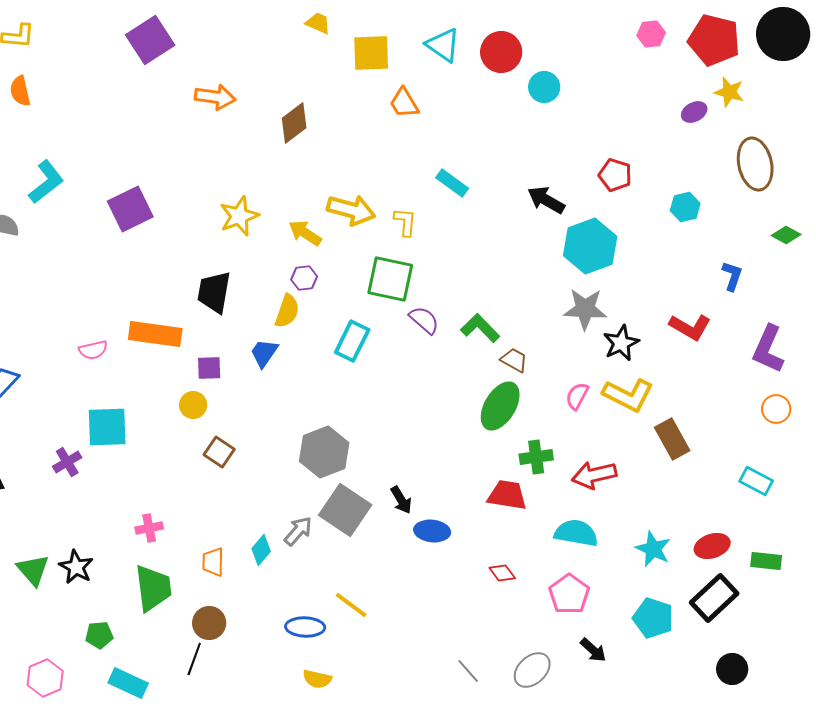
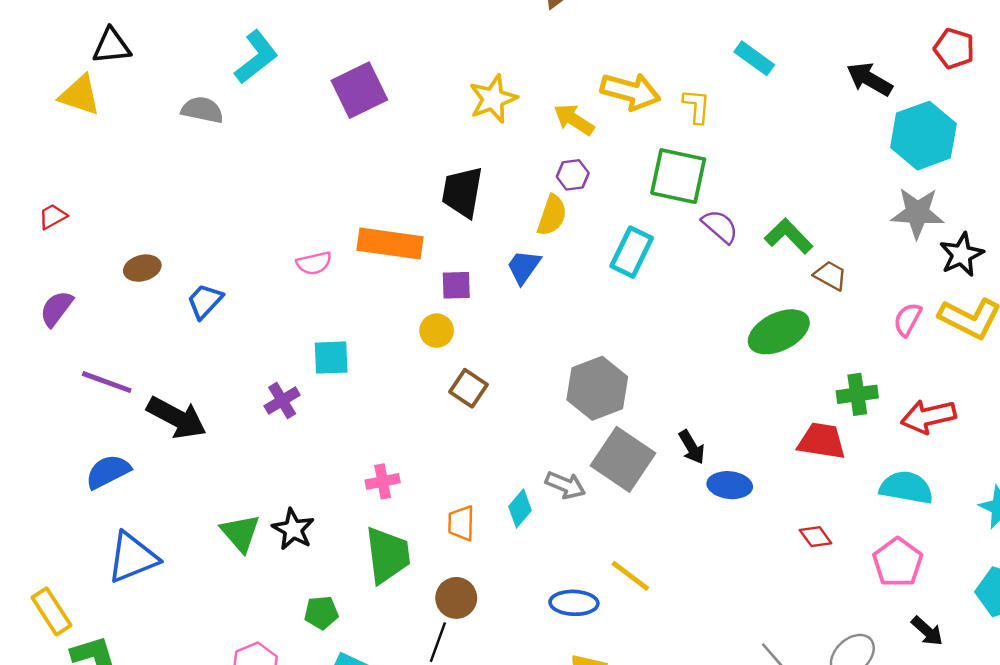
green ellipse: (500, 406) -> (779, 332), moved, turned 33
cyan square: (107, 427) -> (331, 358), size x0.7
gray arrow: (298, 531) -> (565, 485), turned 72

